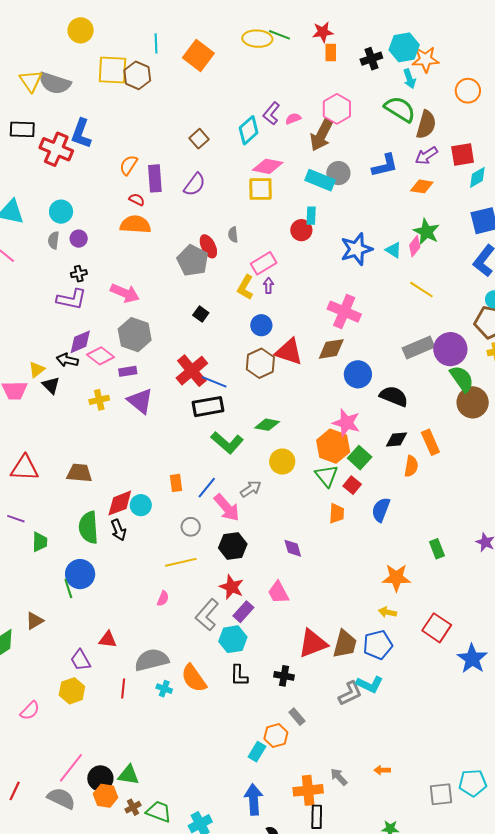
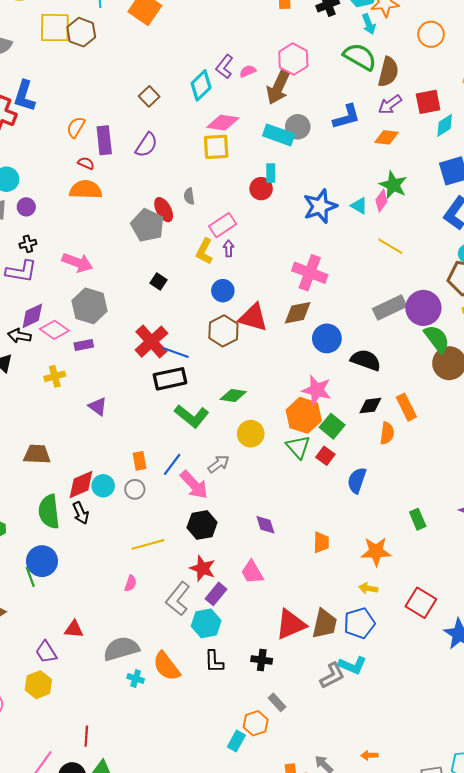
purple triangle: (140, 401) -> (98, 406), moved, size x0.7
orange trapezoid: (337, 513) -> (321, 542), moved
gray circle: (191, 527) -> (135, 489), moved
red line: (123, 688) -> (86, 736), moved

